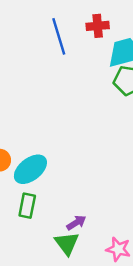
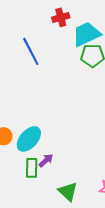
blue line: (59, 36) -> (31, 51), moved
purple arrow: (76, 223) -> (46, 160), moved

